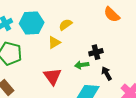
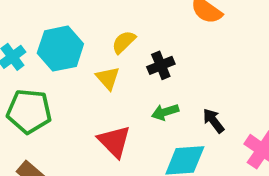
yellow triangle: (54, 42) -> (108, 78), turned -32
black cross: (96, 52) -> (161, 65), moved

